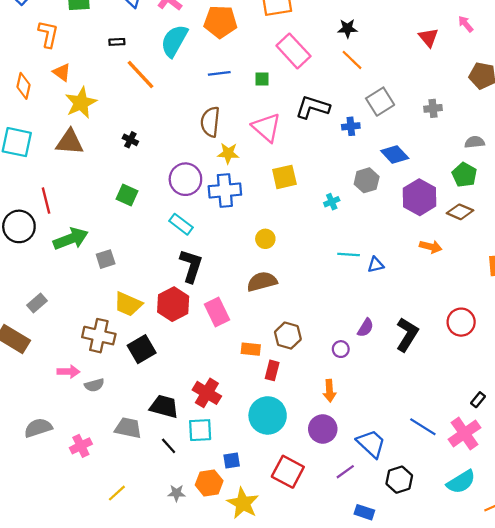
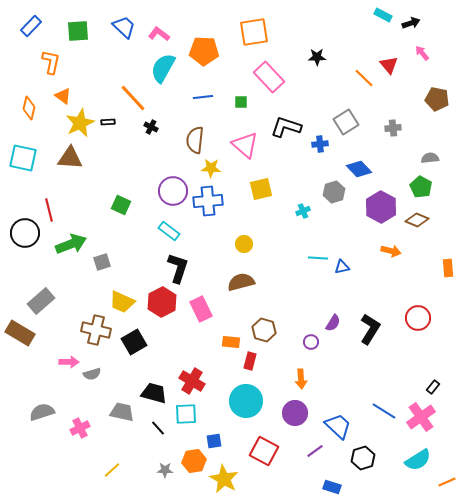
black rectangle: (117, 42) -> (108, 122), moved
orange line: (352, 60) -> (364, 78), moved
black cross: (130, 140) -> (151, 127), moved
gray rectangle: (37, 303) -> (41, 301), size x1.5

